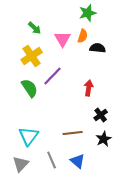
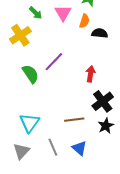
pink triangle: (63, 39) -> (63, 13), moved
yellow cross: (32, 56) -> (20, 35), moved
black cross: (101, 115) -> (103, 101), size x1.5

